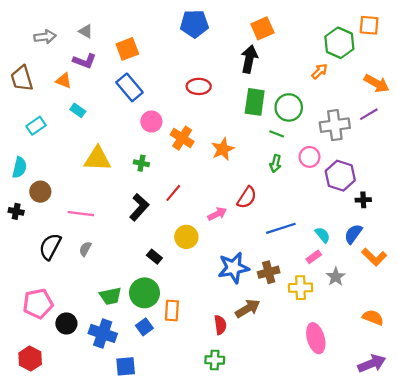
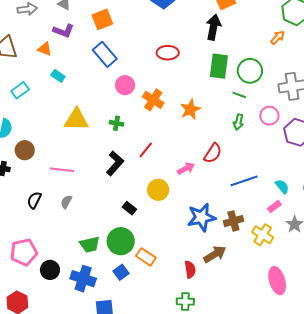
black semicircle: (50, 247) -> (34, 200), size x0.7
yellow cross: (300, 288) -> (263, 235), turned 35
orange rectangle: (172, 310) -> (146, 257), turned -60

